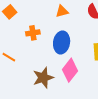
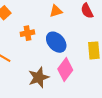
blue ellipse: (62, 42) -> (56, 42), turned -50

